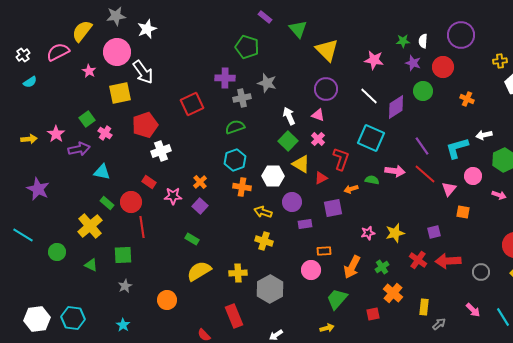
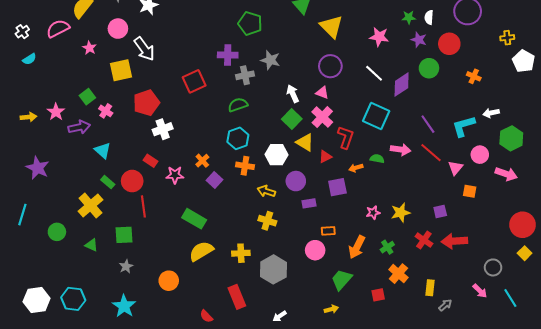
pink circle: (117, 52) -> (118, 29), size x0.7
pink cross: (318, 139) -> (322, 117), size x1.5
cyan triangle: (102, 172) -> (103, 151), turned 30
pink arrow: (499, 195) -> (506, 174), size x1.5
purple square: (200, 206) -> (214, 180), moved
cyan line: (23, 235) -> (22, 215), turned 75
green rectangle: (192, 239) -> (194, 219), size x1.6
gray circle: (481, 272) -> (493, 267), moved
cyan star: (123, 325) -> (124, 306), size x1.6

